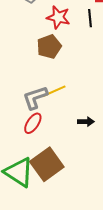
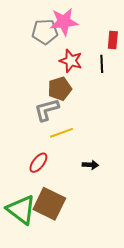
gray L-shape: (35, 98) -> (47, 110), moved
brown square: (47, 164) -> (49, 204), turned -32

